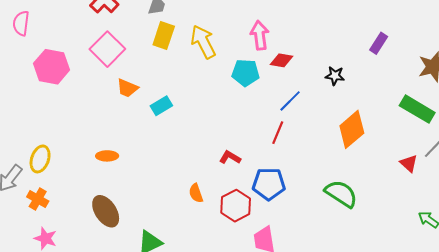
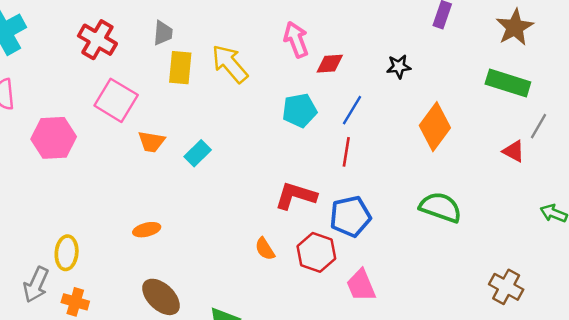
cyan pentagon: (245, 73) -> (300, 110), moved
red L-shape: (230, 157) -> (296, 196), size x1.6

